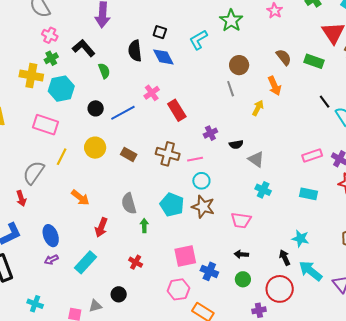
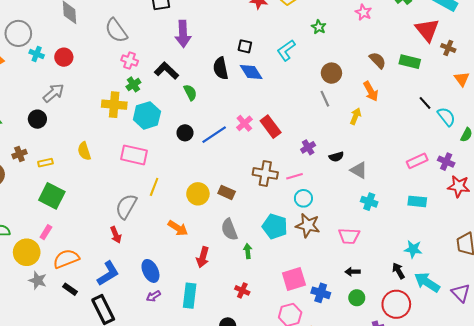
green star: (231, 21) -> (319, 27), size x0.6
pink cross: (152, 93) -> (244, 123), moved
yellow circle: (95, 148) -> (198, 194), moved
brown rectangle: (129, 154) -> (227, 192), moved
cyan rectangle: (85, 262) -> (190, 296), turned -30

